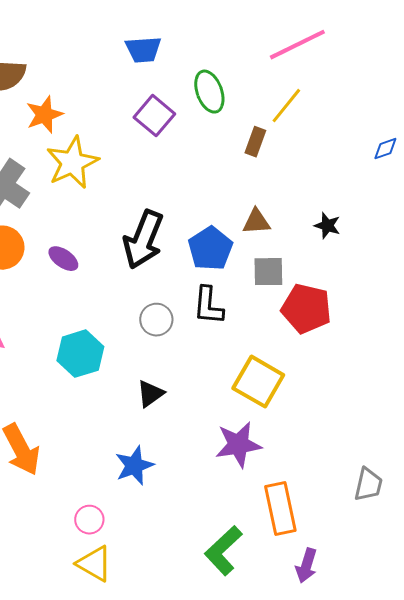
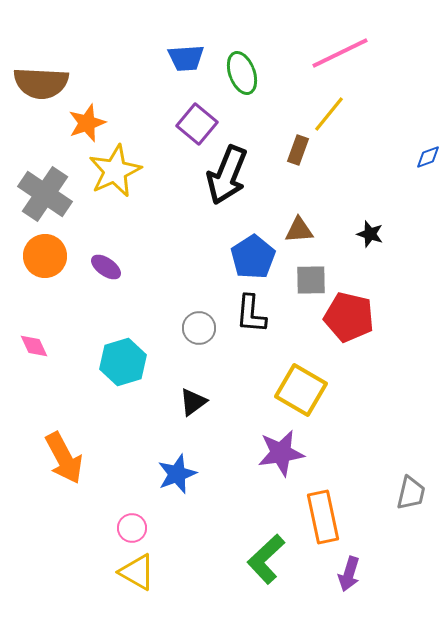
green ellipse: (209, 92) -> (242, 73), moved
black arrow: (143, 240) -> (227, 175), moved

